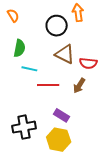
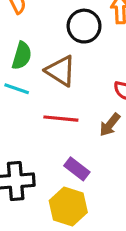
brown triangle: (65, 54) -> (61, 71), moved
cyan line: (29, 69) -> (17, 89), moved

